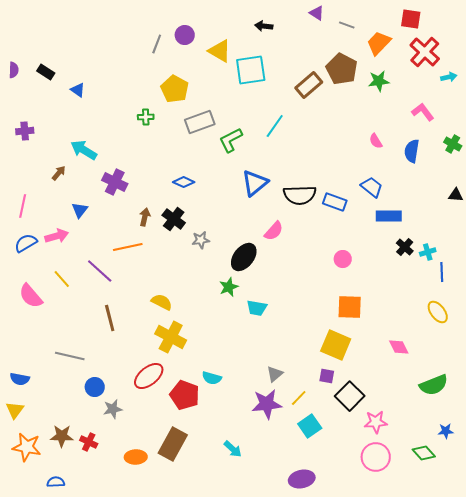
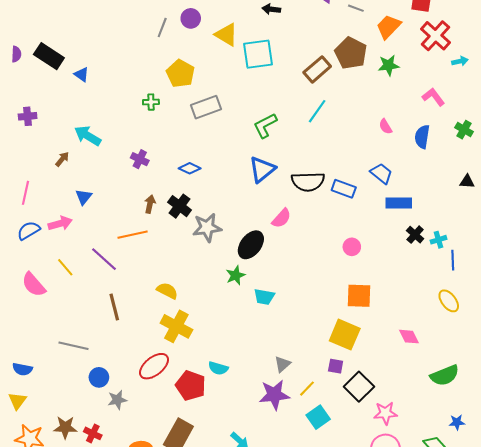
black rectangle: (46, 72) -> (49, 56), size x1.6
cyan line: (275, 126) -> (317, 111), moved
green L-shape: (231, 140) -> (265, 125), moved
purple cross: (115, 182) -> (140, 159), moved, size x0.7
gray star: (201, 240) -> (207, 227), size x1.6

